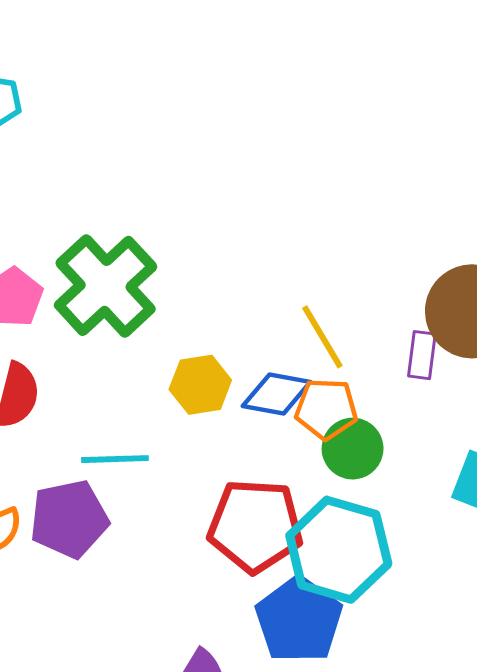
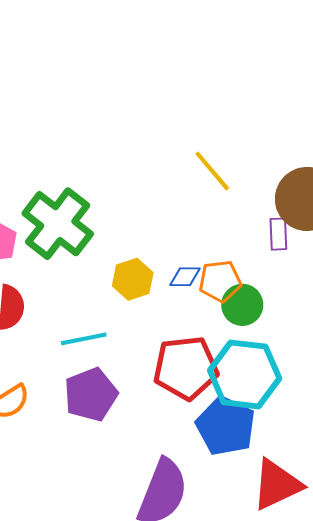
yellow line: (322, 337) -> (212, 171), moved
blue diamond: (277, 394) -> (185, 277), size x0.7
purple pentagon: (69, 519) -> (91, 395), moved

